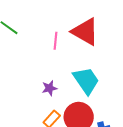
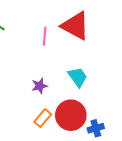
cyan trapezoid: (86, 81) -> (78, 77), size x0.7

